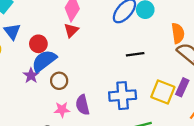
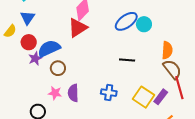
red triangle: (71, 30) -> (78, 28), size x1.5
red circle: (38, 44) -> (29, 42), moved
blue cross: (123, 96) -> (109, 93), size x0.7

